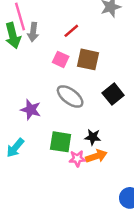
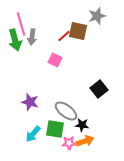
brown square: (88, 59) -> (78, 31), moved
gray ellipse: (70, 96) -> (66, 111), moved
cyan arrow: (15, 148) -> (33, 134), moved

